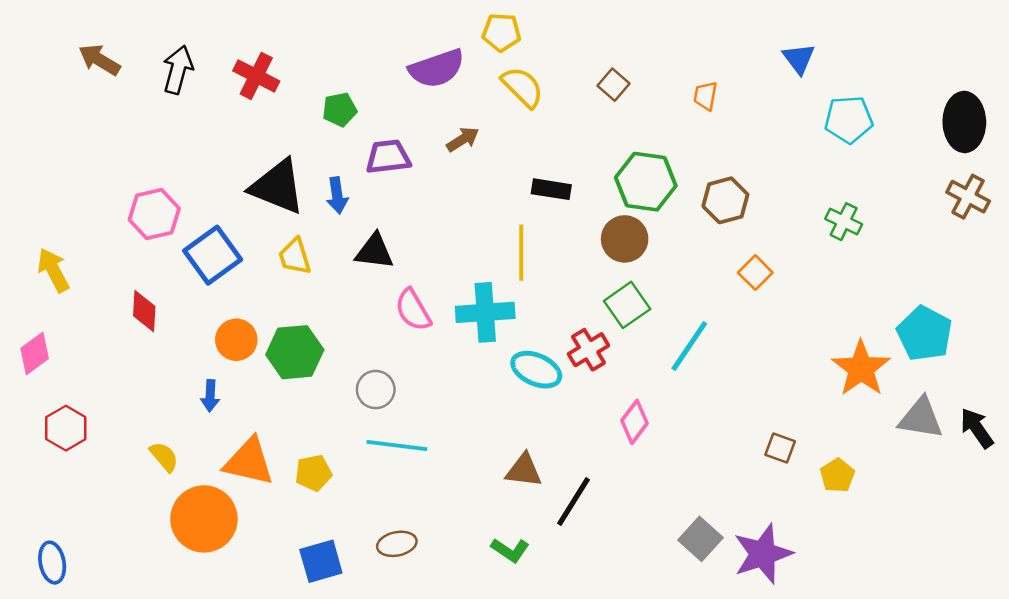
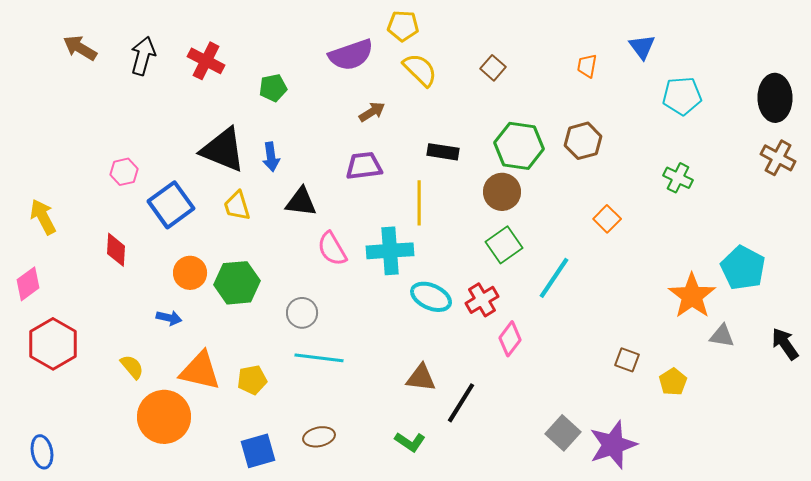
orange trapezoid: (705, 96) -> (587, 66), moved
purple trapezoid: (388, 157) -> (364, 166), moved
brown hexagon: (725, 200) -> (583, 141), moved
pink hexagon: (154, 214) -> (124, 172), size x0.7
red cross: (589, 350) -> (482, 300), moved
blue arrow: (210, 396) -> (169, 318), turned -80
gray triangle: (921, 418) -> (722, 336), moved, size x0.7
red hexagon: (66, 428) -> (53, 344), size x1.4

